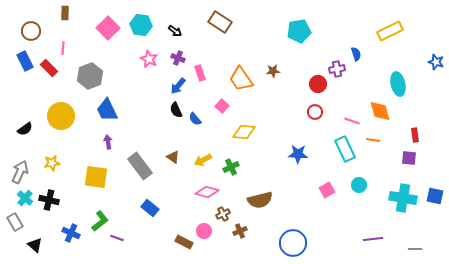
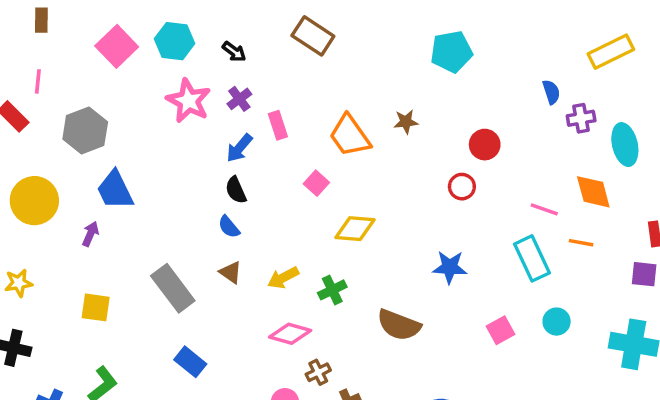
purple cross: (178, 58) -> (239, 99), turned 32
pink star: (149, 59) -> (189, 101), size x1.4
purple cross: (337, 69) -> (581, 118), moved
red circle: (315, 112) -> (462, 187), moved
blue semicircle: (195, 119) -> (229, 227), moved
purple arrow: (108, 142) -> (90, 234), moved, turned 32
yellow square: (96, 177) -> (96, 307), size x0.7
brown semicircle: (260, 200) -> (399, 325), moved, turned 35

